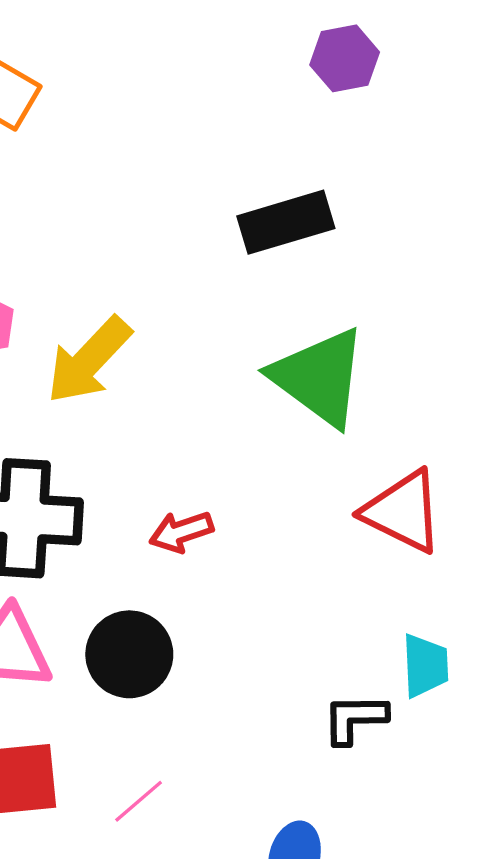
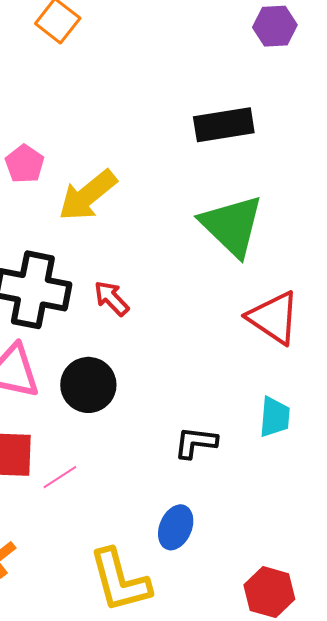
red arrow: (181, 532) -> (111, 298), moved, turned 57
black L-shape: (355, 719) -> (196, 443), moved
pink line: (139, 801) -> (60, 477), moved

